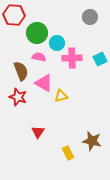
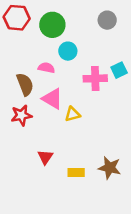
green circle: (37, 33) -> (52, 25), moved
pink cross: (72, 58) -> (95, 78), moved
red star: (18, 97) -> (21, 115), turned -30
yellow rectangle: (68, 153) -> (76, 172), moved, turned -64

